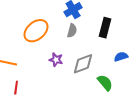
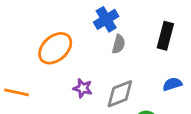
black rectangle: (105, 28) -> (165, 36), moved
gray semicircle: (72, 31) -> (119, 44), moved

